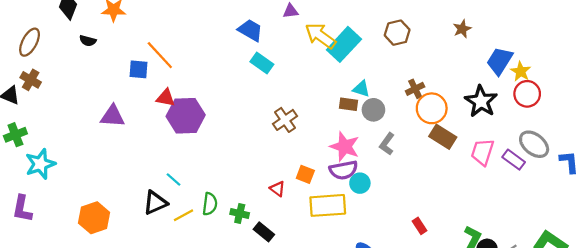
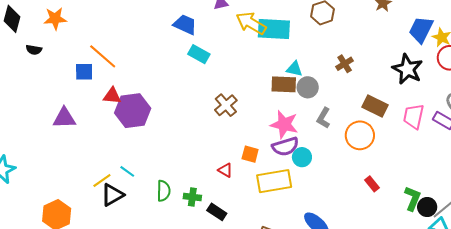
cyan rectangle: (344, 44) -> (274, 29), turned 56
brown rectangle: (348, 104) -> (284, 84), size x1.4
orange circle: (432, 108) -> (360, 135), moved
yellow line: (184, 215) -> (102, 180), moved
red rectangle: (419, 226) -> (372, 184), moved

